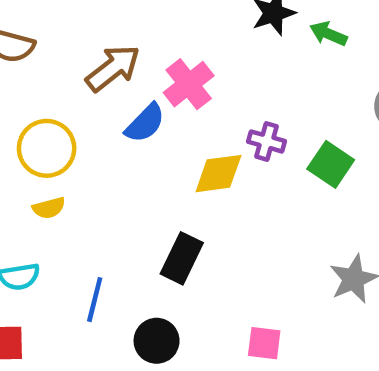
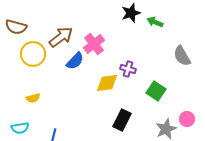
yellow circle: (47, 148) -> (33, 54), moved
green square: (331, 164) -> (156, 91), moved
black rectangle: (182, 258) -> (122, 120), moved

